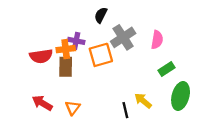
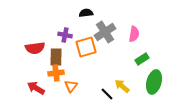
black semicircle: (101, 15) -> (86, 13), turned 56
orange cross: (66, 49) -> (56, 73), moved
orange triangle: (73, 108) -> (71, 86), moved
black line: (125, 110) -> (107, 94), turned -32

